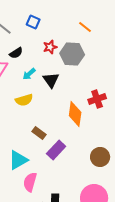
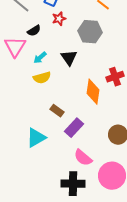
red star: (50, 47) -> (59, 19), moved
cyan arrow: (29, 74) -> (40, 58), moved
pink semicircle: (30, 182) -> (83, 158), moved, turned -66

